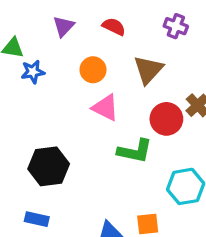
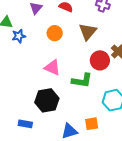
pink triangle: (105, 108) -> (52, 68), moved
black hexagon: (49, 166) -> (47, 100), moved

